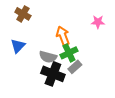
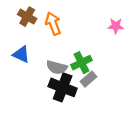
orange arrow: (63, 36) -> (53, 24), moved
blue triangle: (18, 46) -> (21, 54), turned -49

